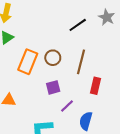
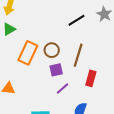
purple square: (53, 87) -> (56, 70), moved
purple line: (67, 106) -> (63, 88), moved

